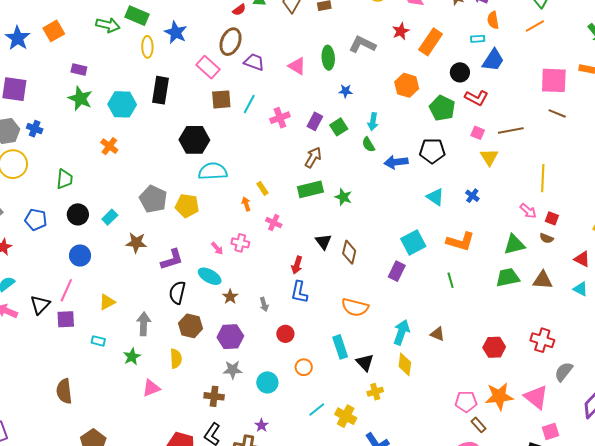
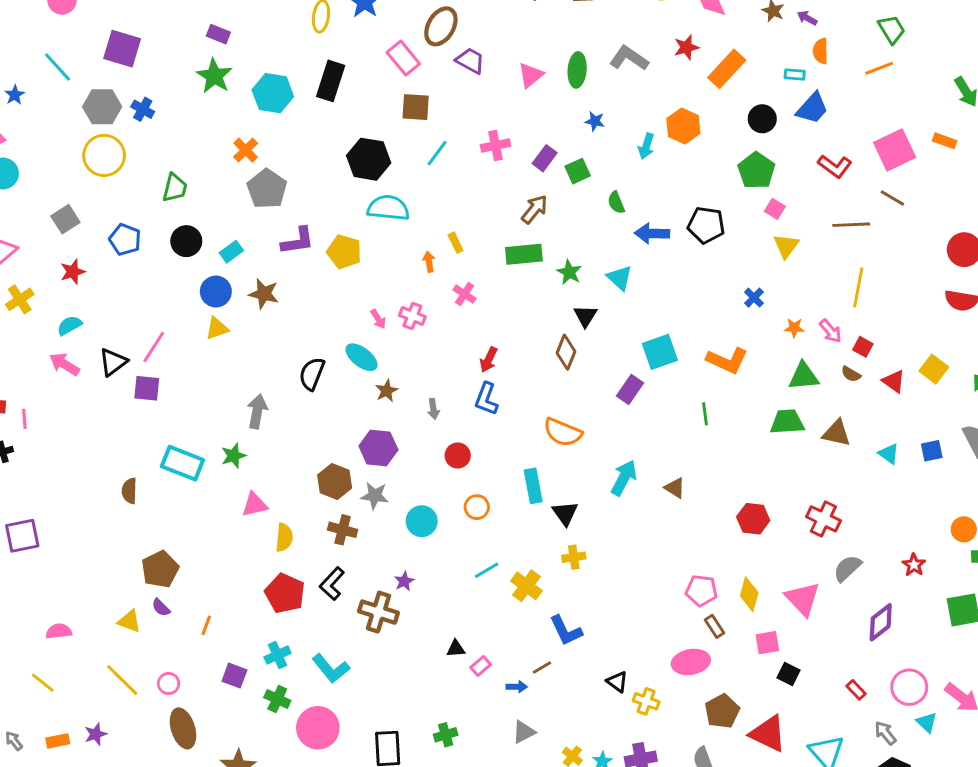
pink triangle: (297, 66) -> (531, 75), turned 42
pink square: (554, 80) -> (895, 150), turned -36
red L-shape: (476, 98) -> (835, 166), moved
cyan line: (249, 104) -> (437, 153), moved
green pentagon: (442, 108) -> (756, 171), moved
cyan arrow: (373, 122) -> (646, 146), moved
brown line: (511, 131) -> (851, 225), moved
cyan triangle: (435, 197) -> (620, 278), moved
gray pentagon: (153, 199) -> (267, 189), moved
black triangle: (323, 242) -> (585, 316), moved
blue circle: (80, 256) -> (216, 292), moved
purple L-shape: (172, 259) -> (298, 241), moved
red triangle: (582, 259) -> (894, 381), moved
yellow triangle: (107, 302) -> (217, 328), moved
brown hexagon: (191, 326) -> (335, 482), moved
cyan rectangle: (98, 341) -> (182, 463), moved, size x2.0
yellow semicircle: (176, 359) -> (284, 537), moved
yellow diamond: (405, 364) -> (749, 594), moved
brown semicircle: (64, 391) -> (129, 491), size x0.7
orange star: (499, 396) -> (794, 328), moved, size x0.5
pink square: (550, 431) -> (767, 643), moved

